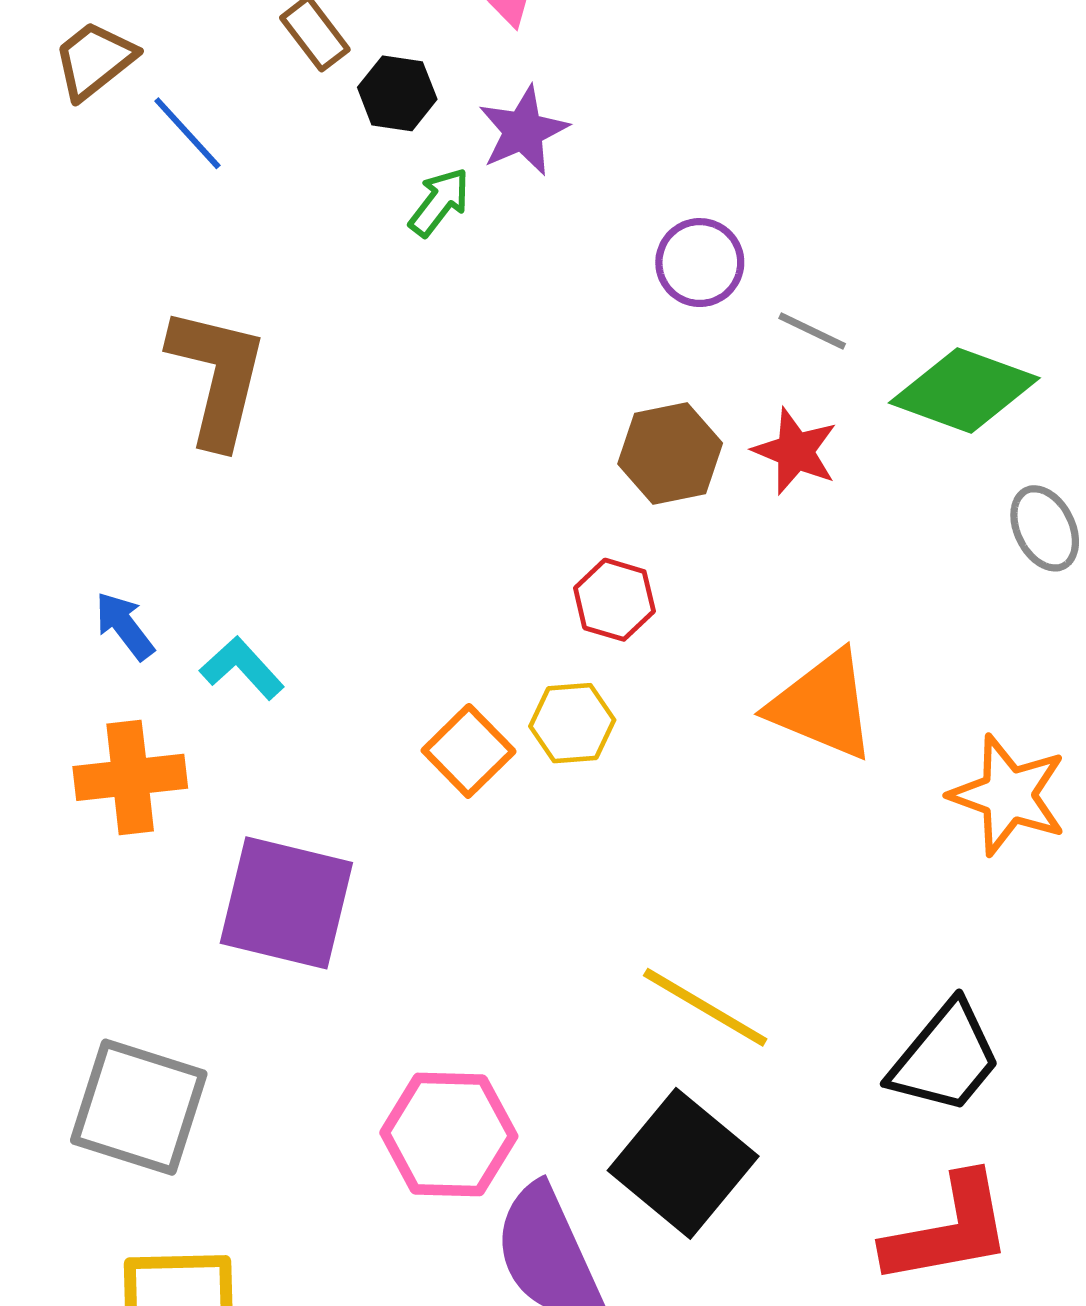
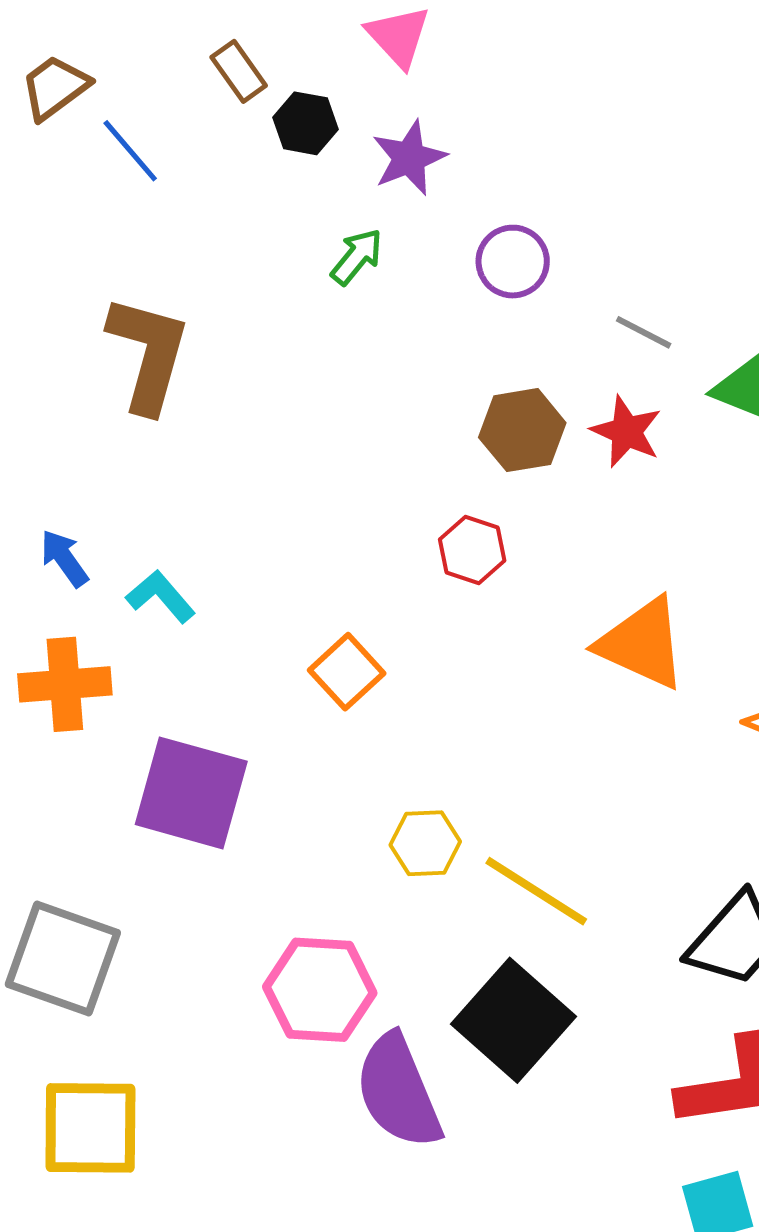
green arrow: (439, 202) -> (357, 257), moved
purple circle: (700, 263) -> (513, 262), moved
yellow hexagon: (572, 723) -> (425, 843), moved

